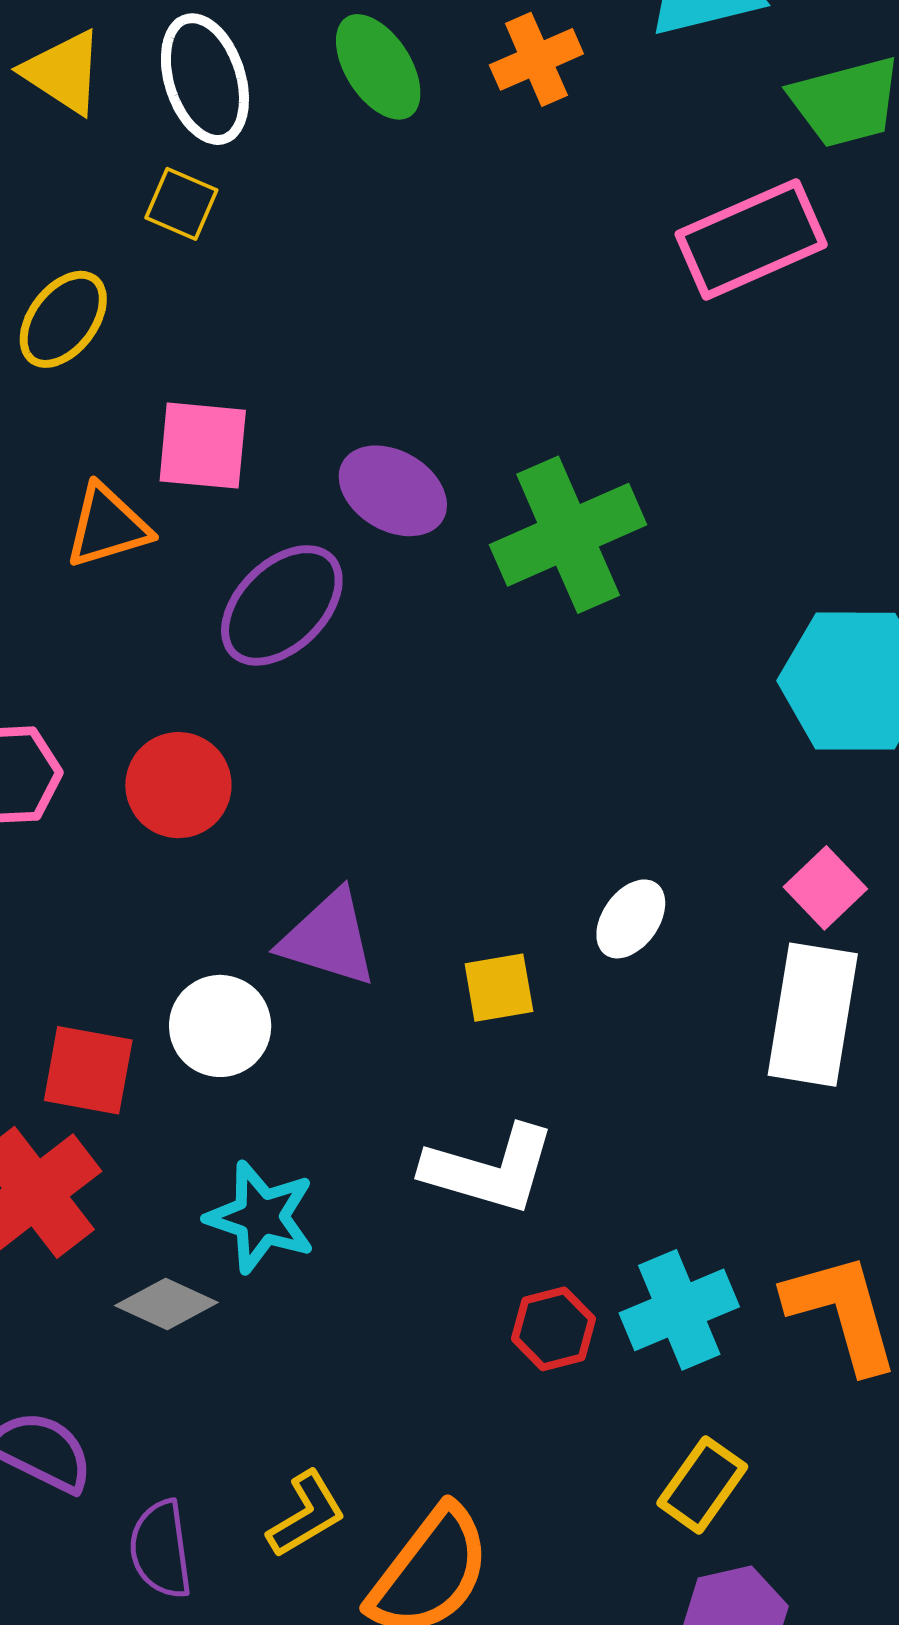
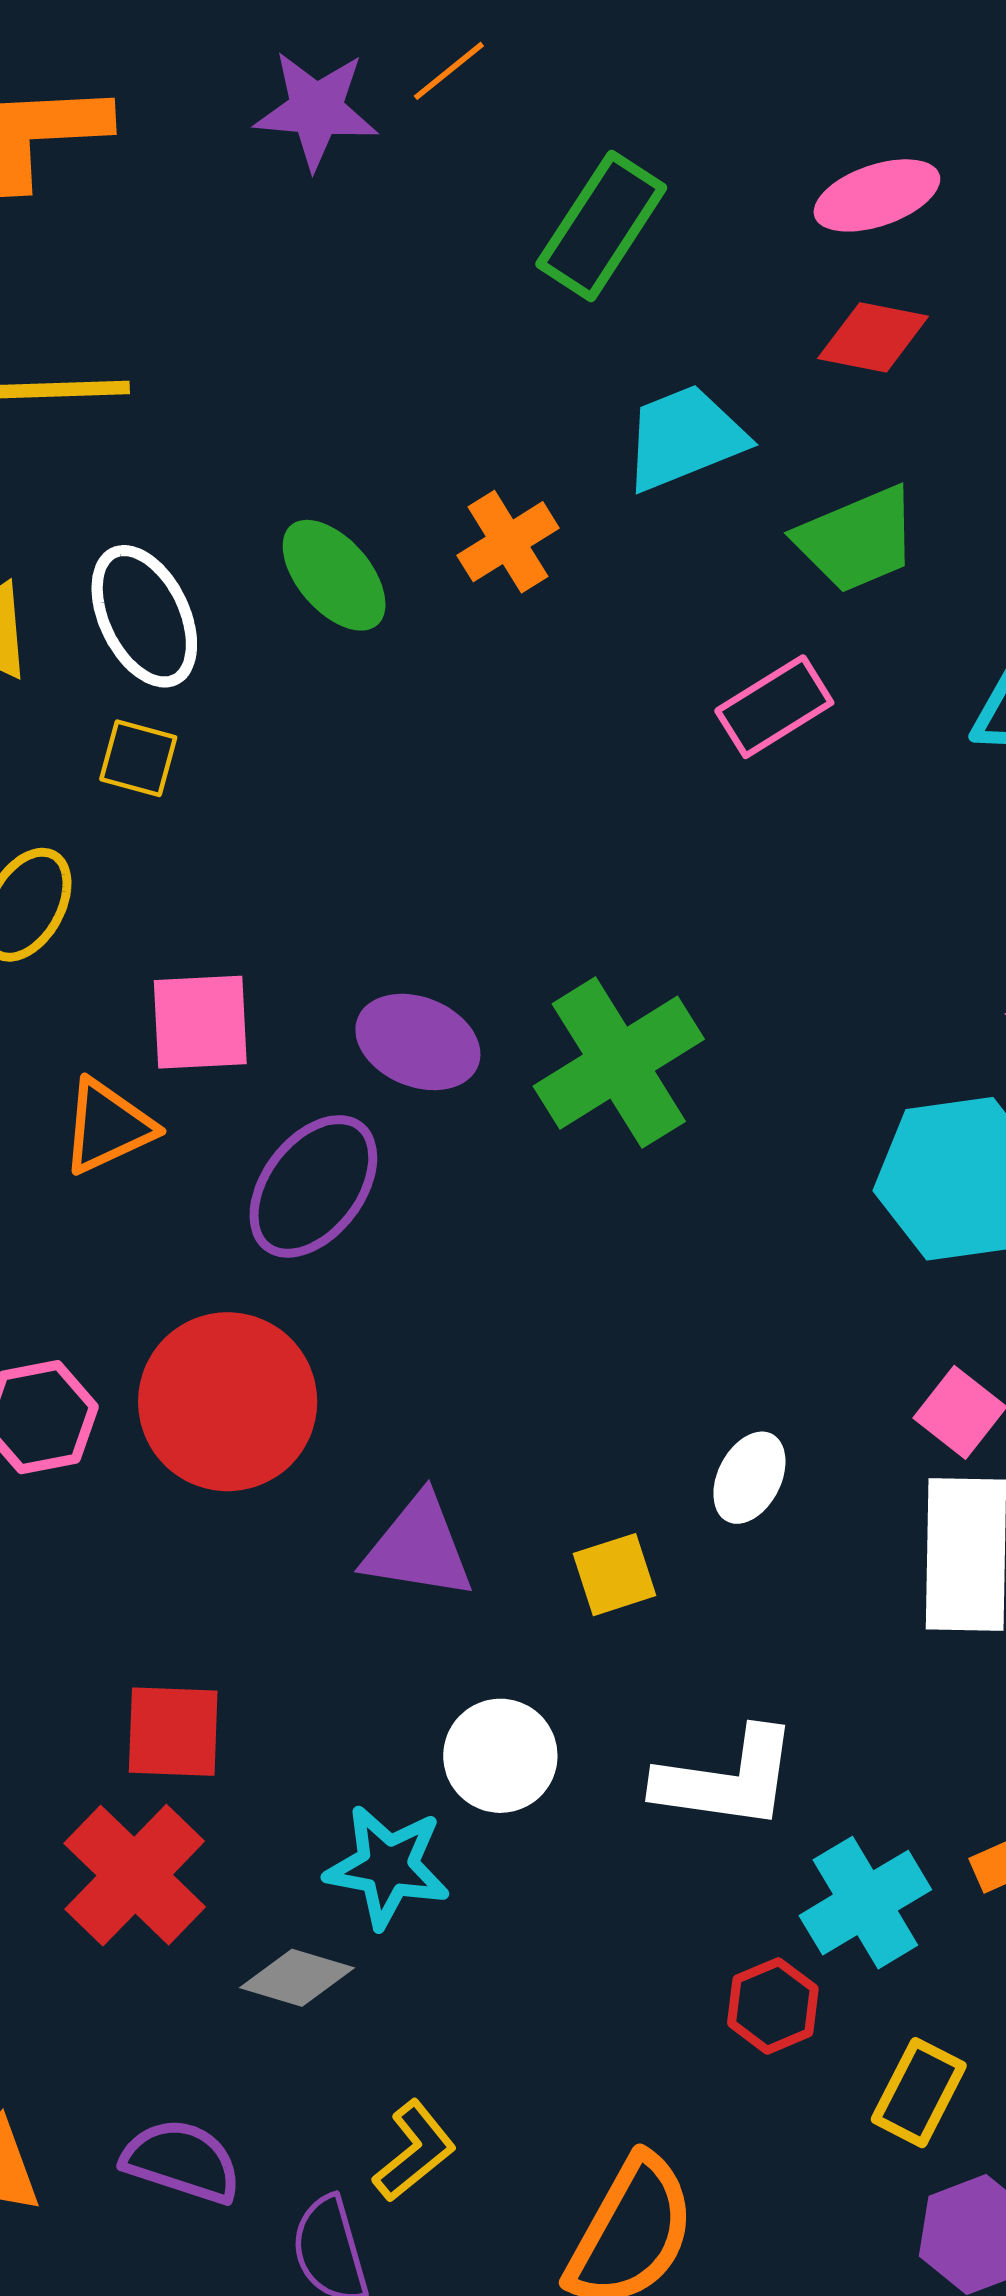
pink rectangle: (751, 239) -> (774, 707), size x0.7
red circle: (178, 785) -> (228, 1402), size x1.5
white circle: (220, 1026) -> (500, 1756), moved
white L-shape: (489, 1169) -> (727, 1779), moved
red hexagon: (554, 1329) -> (773, 2006), moved
yellow L-shape: (306, 1514) -> (414, 2151), moved

